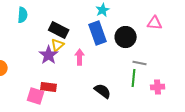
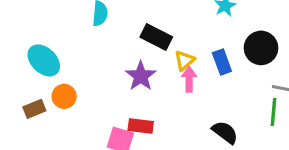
blue rectangle: (98, 33) -> (222, 62), moved, size x0.7
yellow triangle: (58, 45) -> (184, 60), moved

